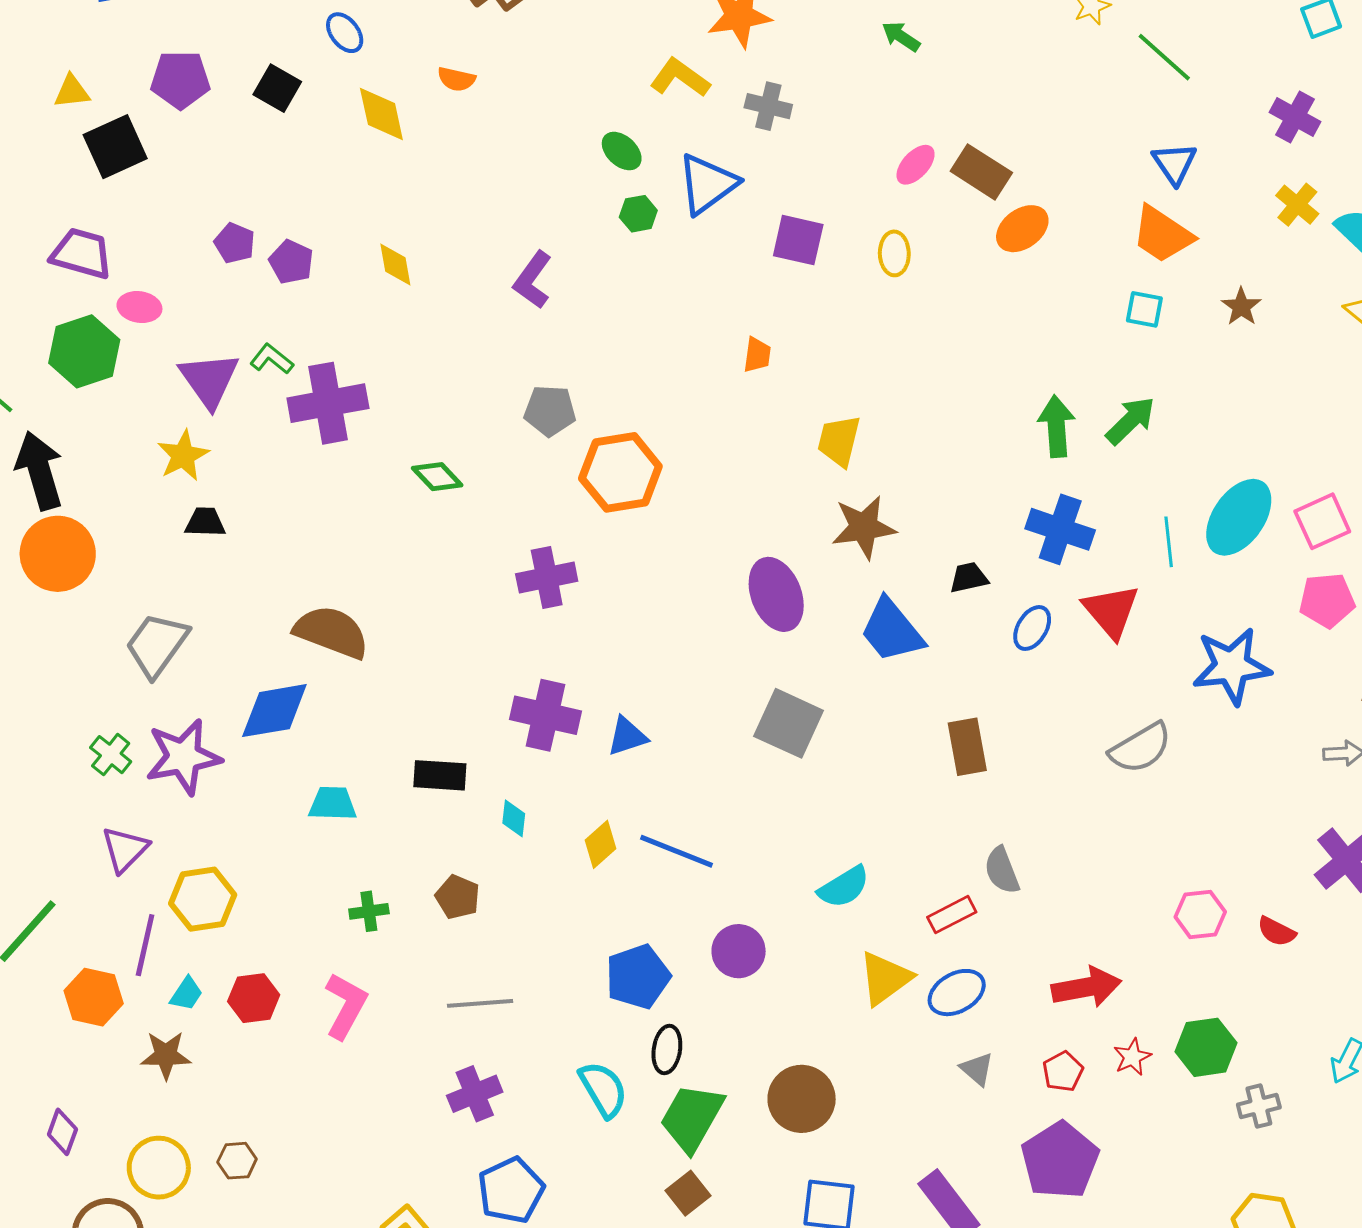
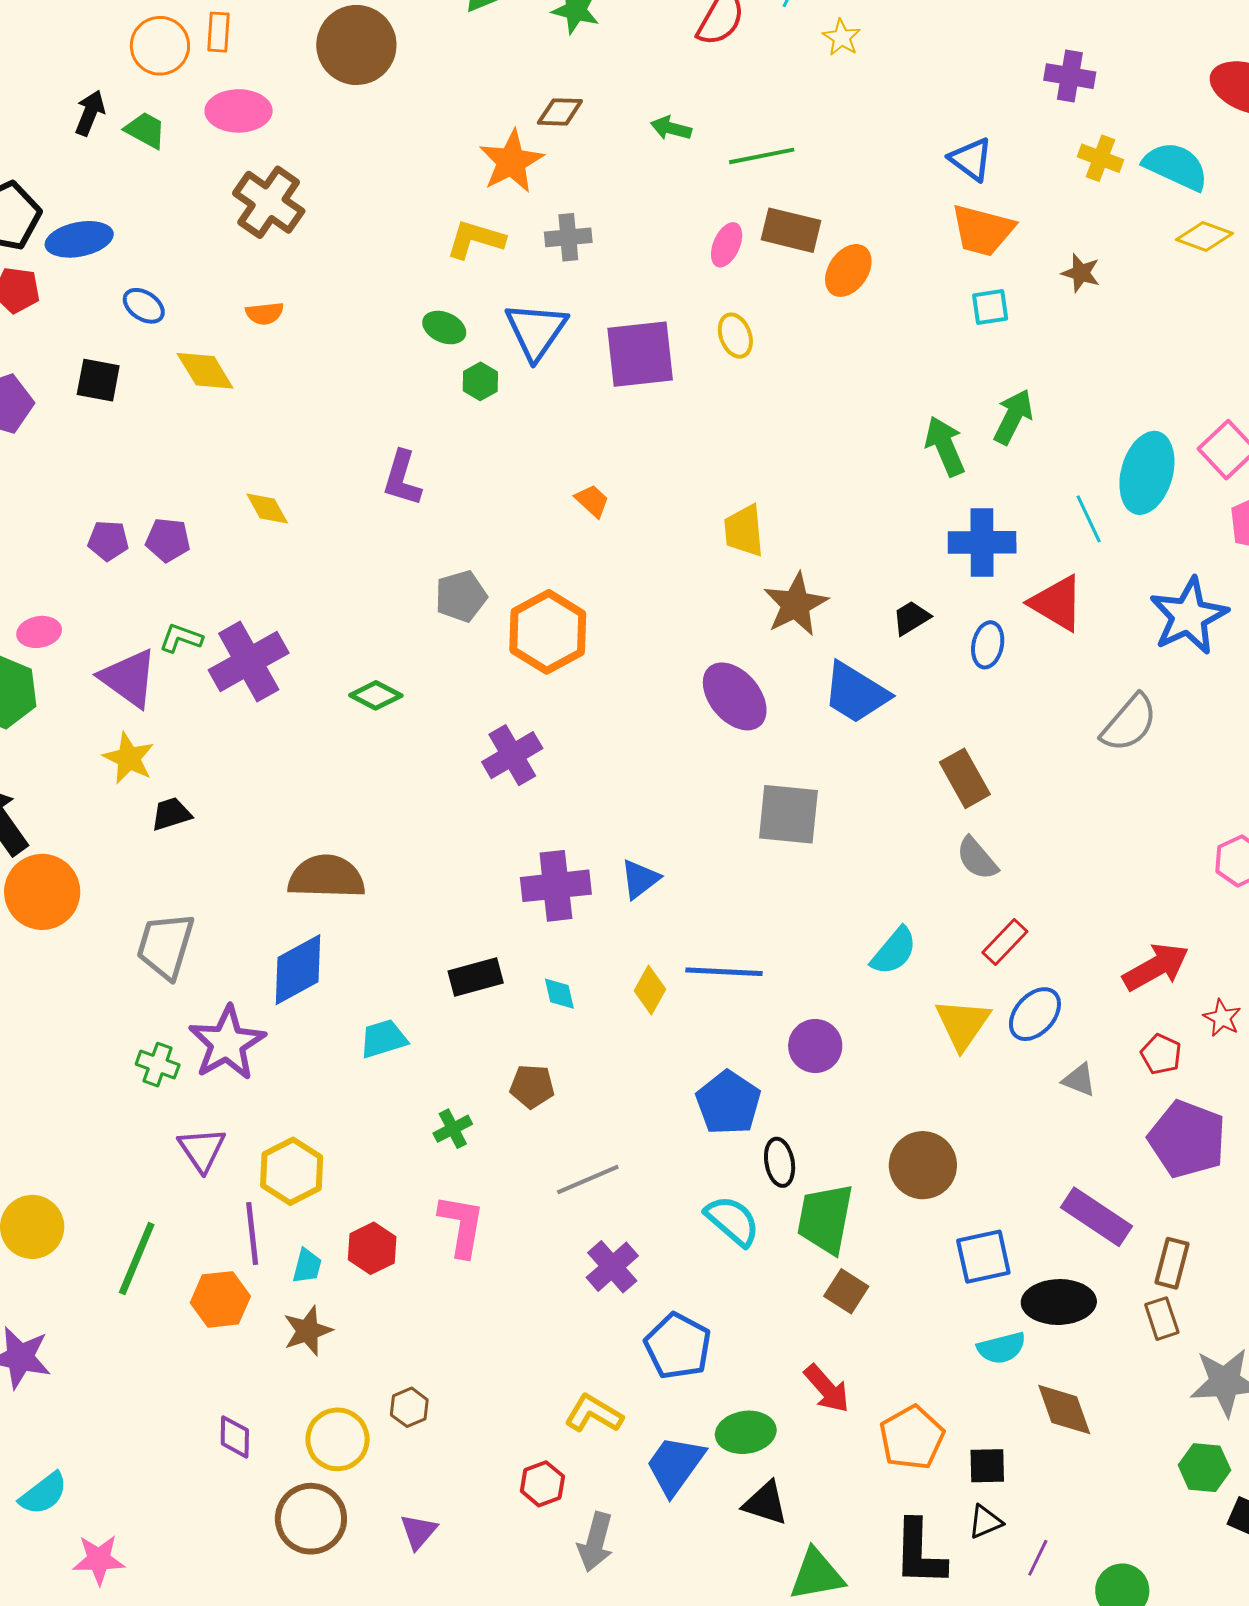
green line: (1164, 57) -> (762, 156), moved, turned -34
purple square: (798, 240) -> (640, 354), size x1.4
orange trapezoid: (757, 355) -> (592, 501), moved, turned -36
gray semicircle: (1002, 870) -> (977, 858), moved

